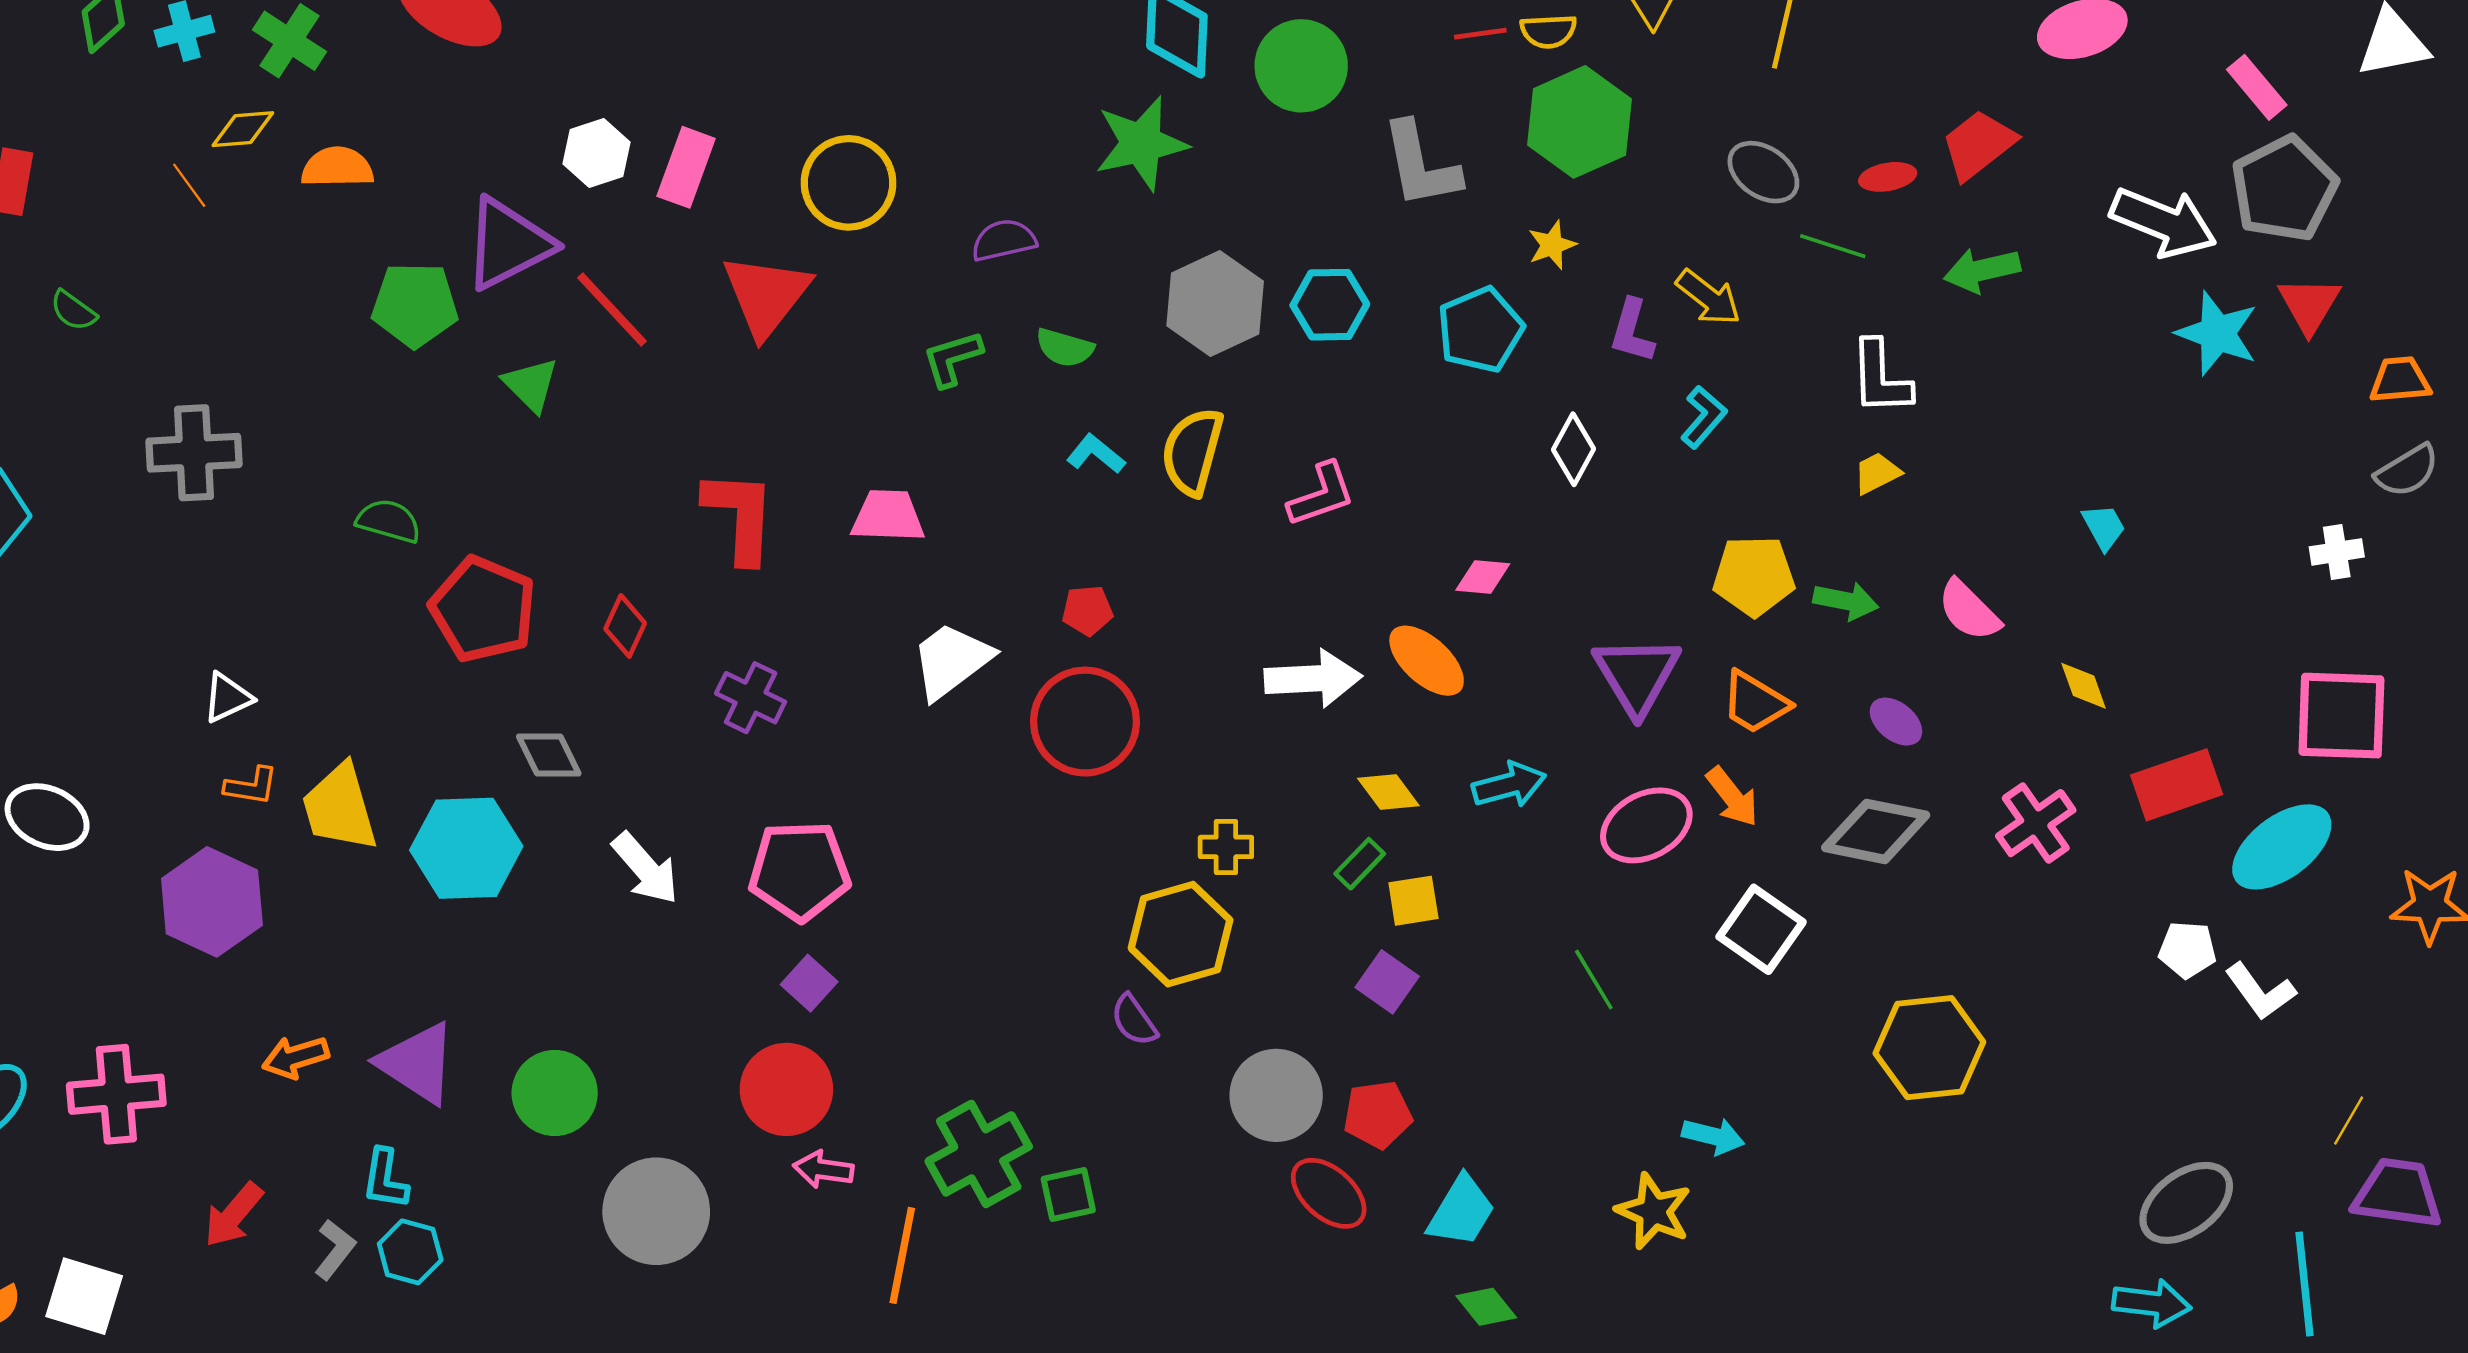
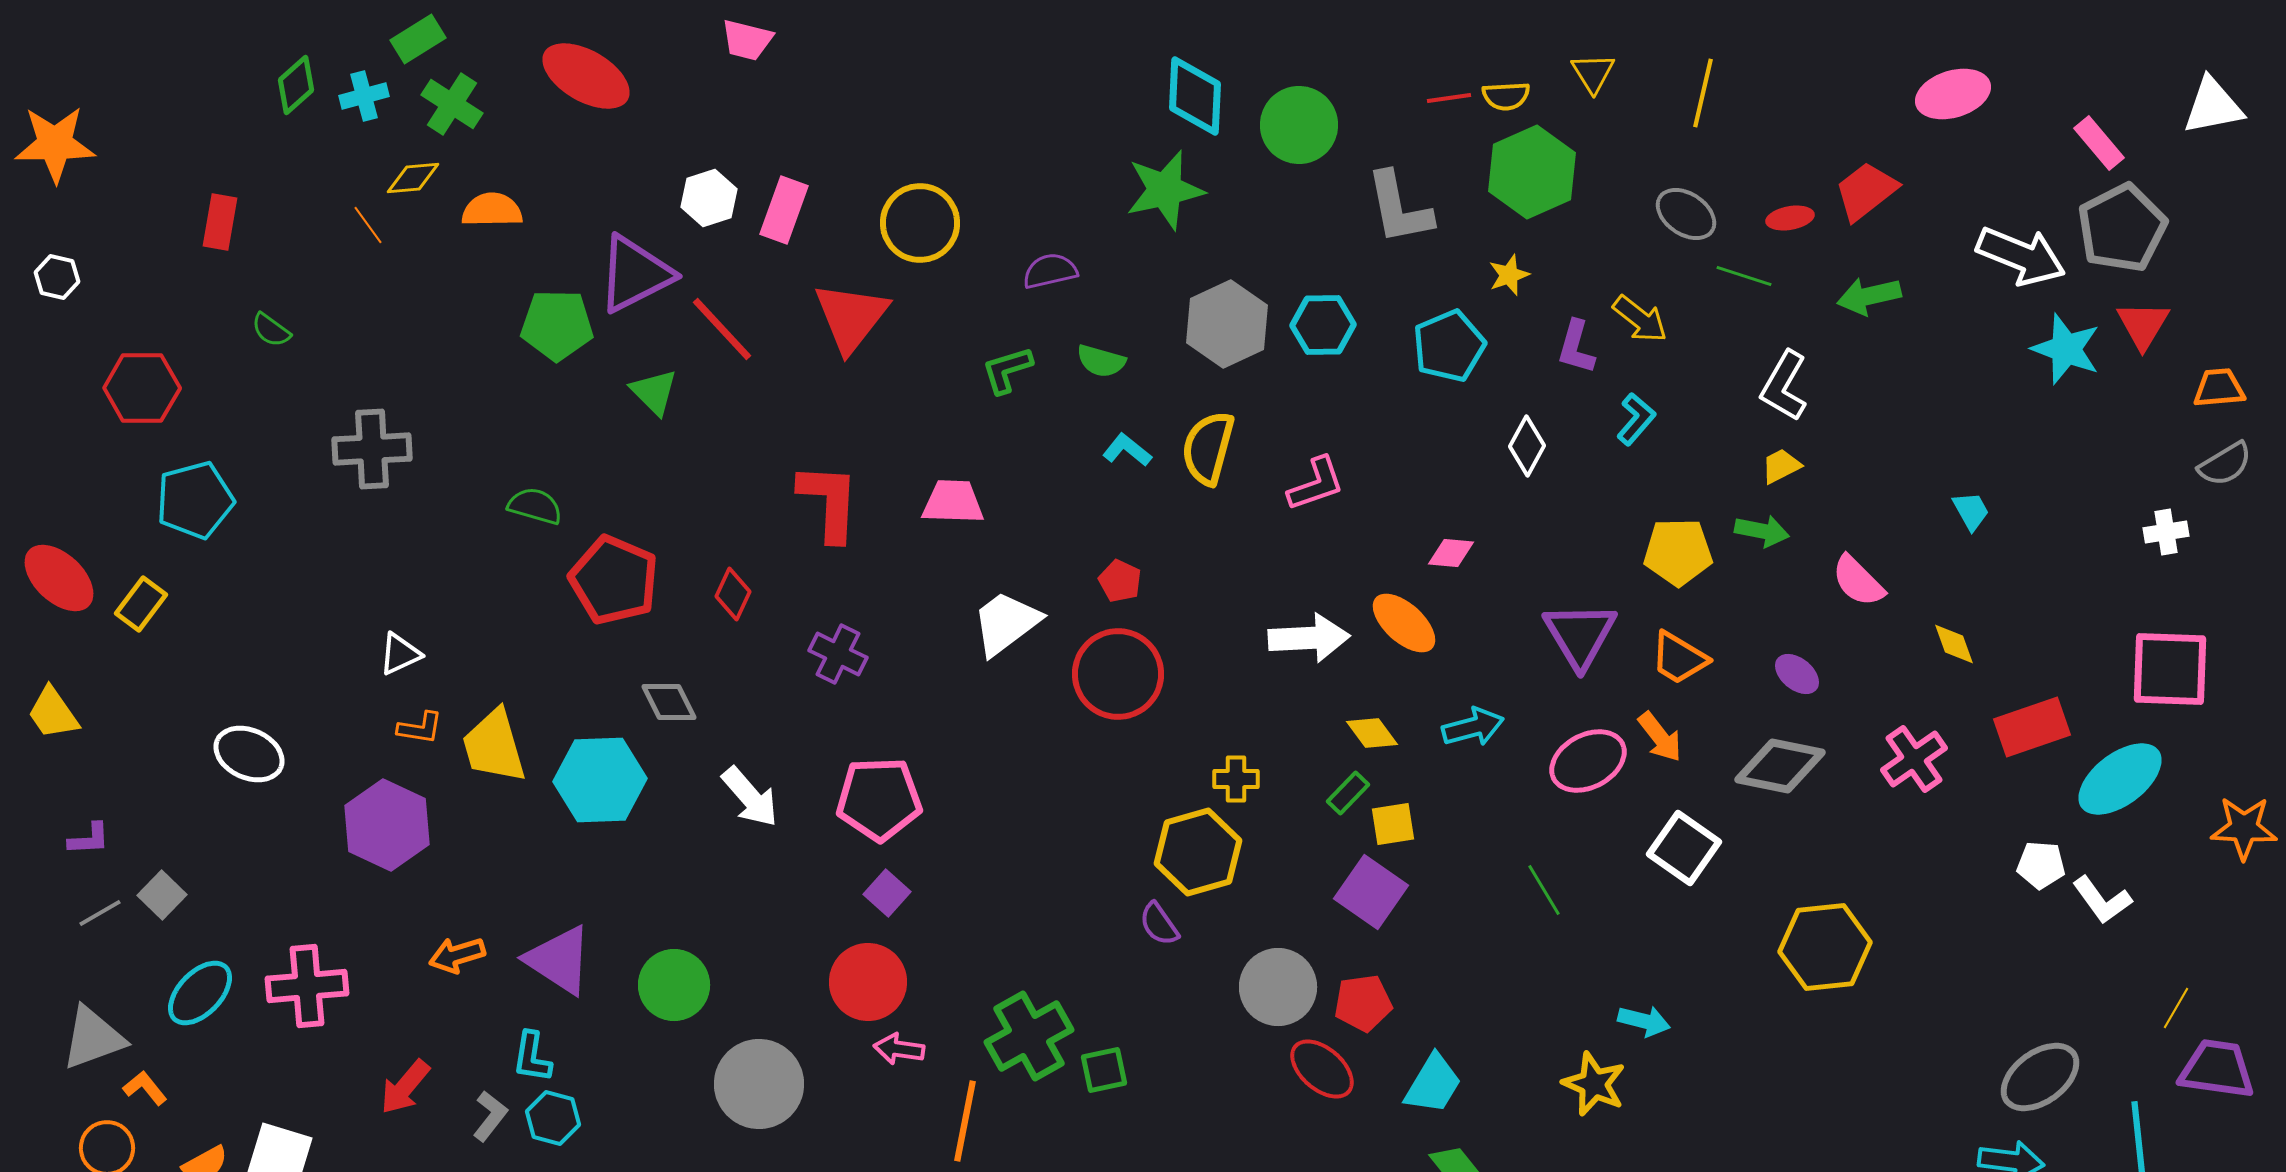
white L-shape: (1880, 378) -> (1784, 386), turned 32
green arrow: (1846, 601) -> (1762, 531), moved
red pentagon: (1087, 610) -> (1120, 581), turned 30
purple square: (1387, 982) -> (1371, 892), size x1.4

